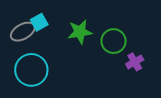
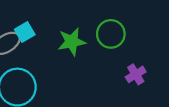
green circle: (114, 41) -> (111, 34), moved

